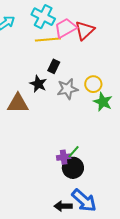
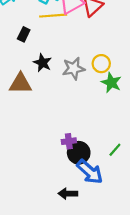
black rectangle: (54, 66) -> (24, 34), moved
green line: (73, 152) -> (115, 150), moved
blue arrow: (84, 200) -> (90, 172), moved

